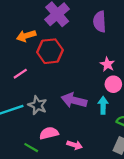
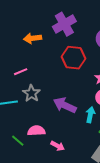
red hexagon: (50, 51) -> (73, 58), moved
gray star: (38, 105) -> (31, 93), moved

